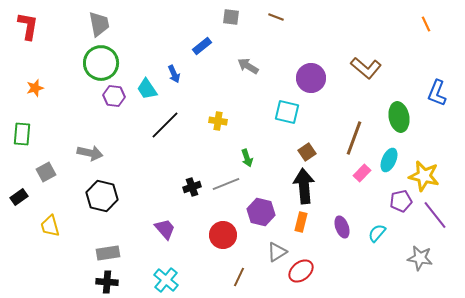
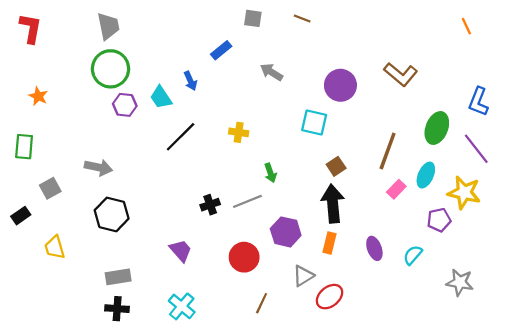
orange star: (35, 88) -> (38, 96), turned -30
green ellipse: (399, 117) -> (437, 128), turned 32
purple line: (435, 215) -> (476, 149), moved

